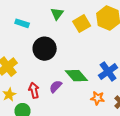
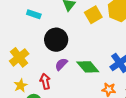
purple semicircle: (56, 86) -> (61, 64), moved

